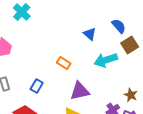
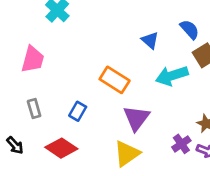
orange rectangle: (64, 63) -> (115, 80), size x1.5
purple triangle: (80, 91) -> (136, 118), turned -40

